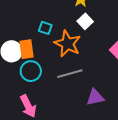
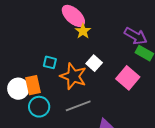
white square: (85, 21) -> (94, 63), moved

